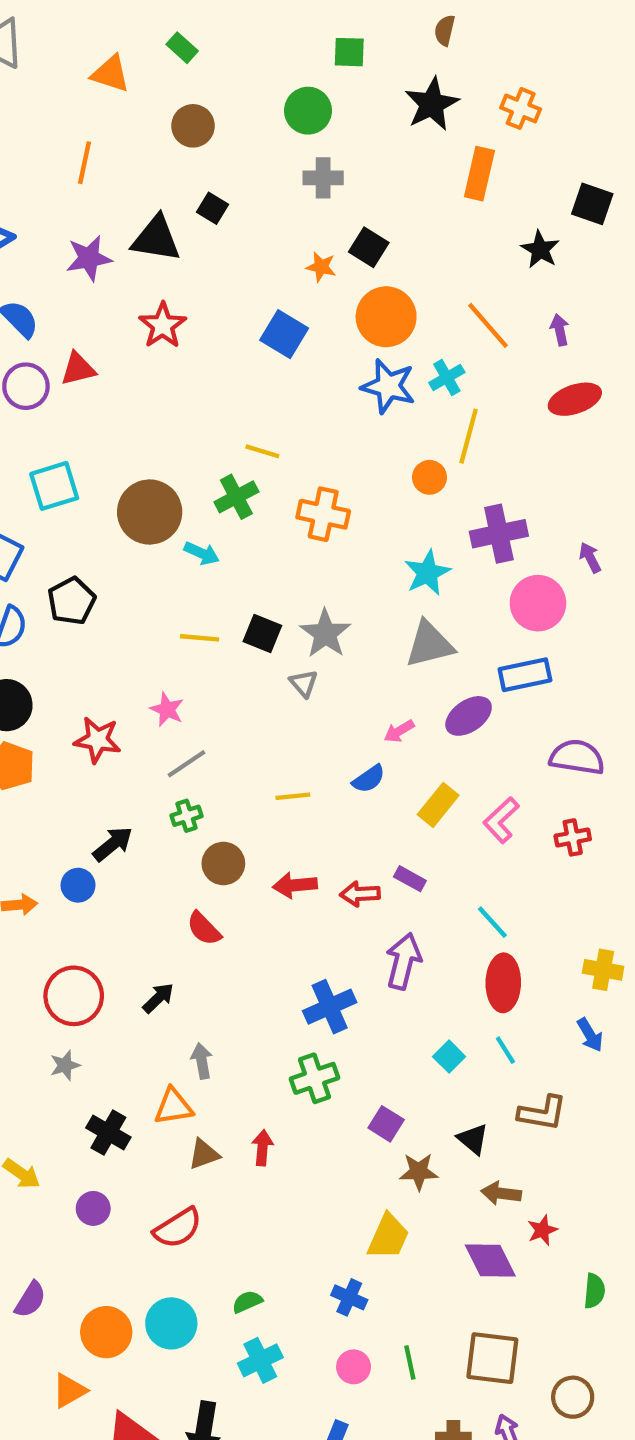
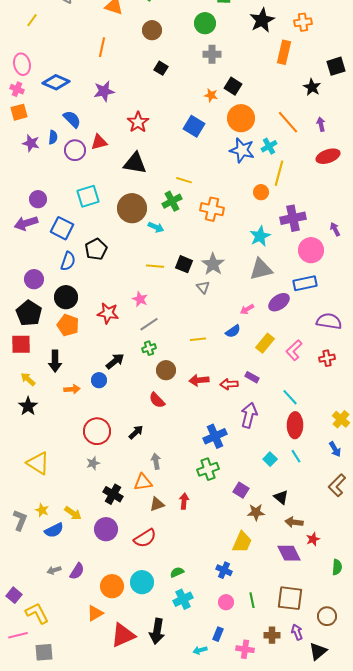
orange cross: (521, 108) -> (303, 22), turned -30
black square: (592, 204) -> (336, 66), turned -36
black triangle: (156, 239) -> (135, 163), moved
yellow cross: (603, 970) -> (341, 419), turned 30
brown L-shape: (542, 1113) -> (337, 485), moved, turned 125
purple circle: (93, 1208) -> (106, 529), size x1.5

